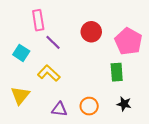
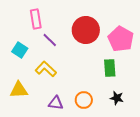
red circle: (91, 32) -> (86, 30), size x1.4
yellow triangle: (20, 95) -> (19, 90), turned 48

